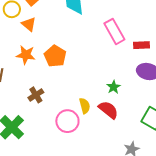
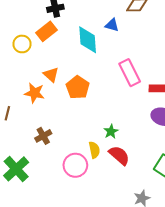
orange triangle: (29, 24) -> (51, 75), moved
orange pentagon: (55, 56) -> (78, 87), moved
green star: (114, 87) -> (111, 132), moved

